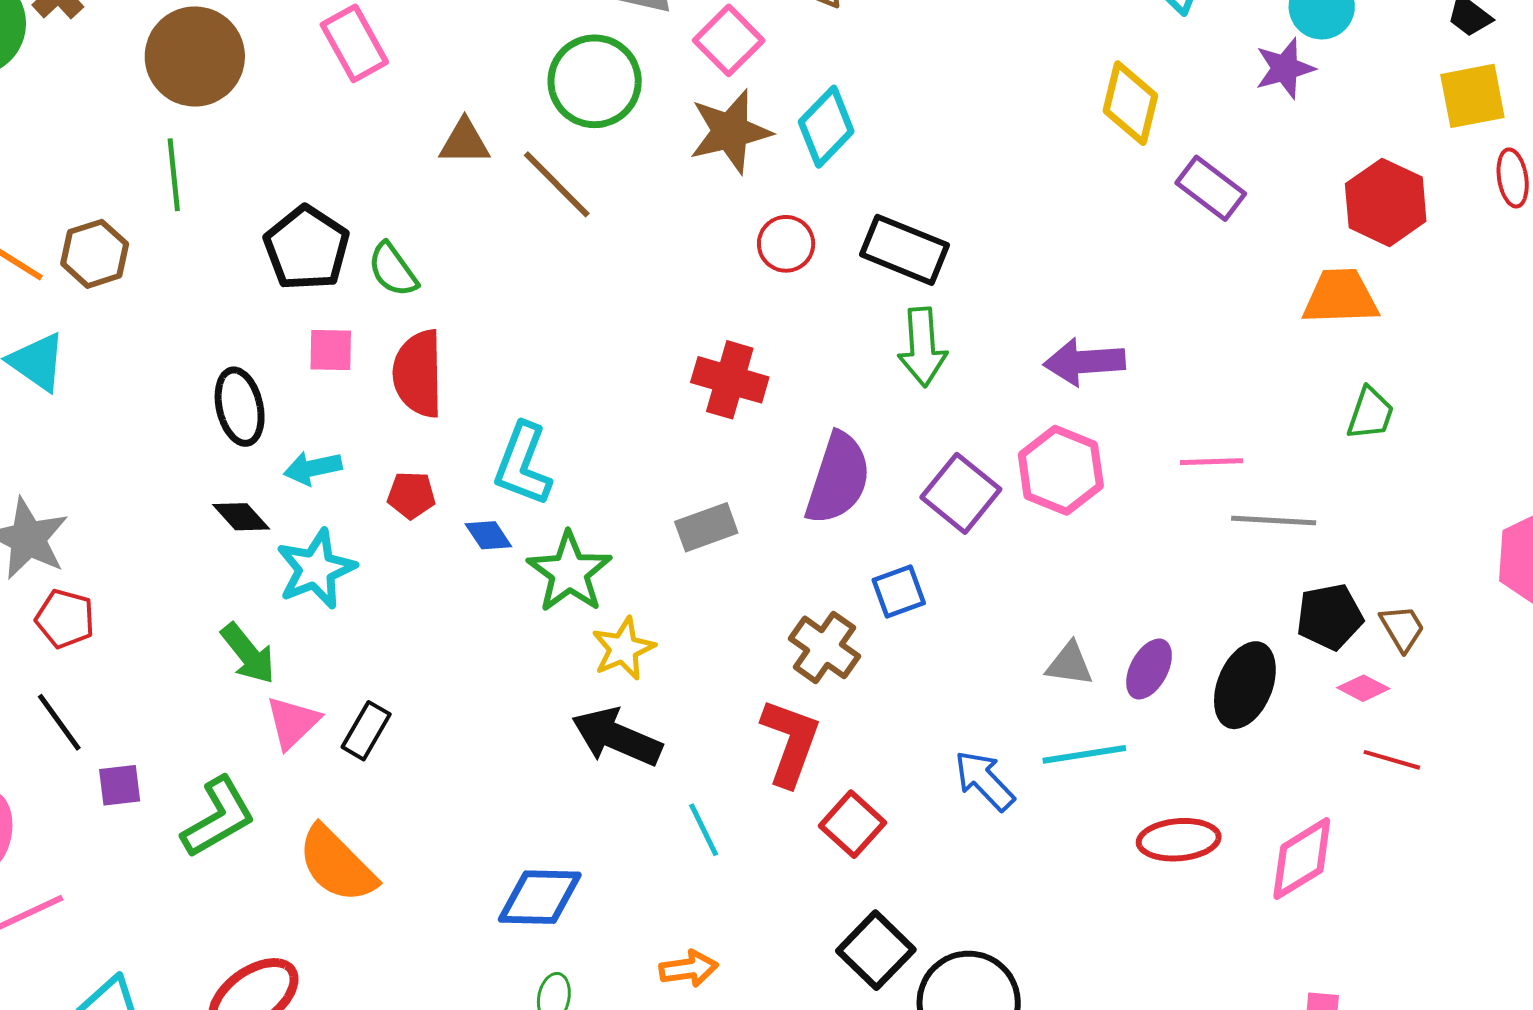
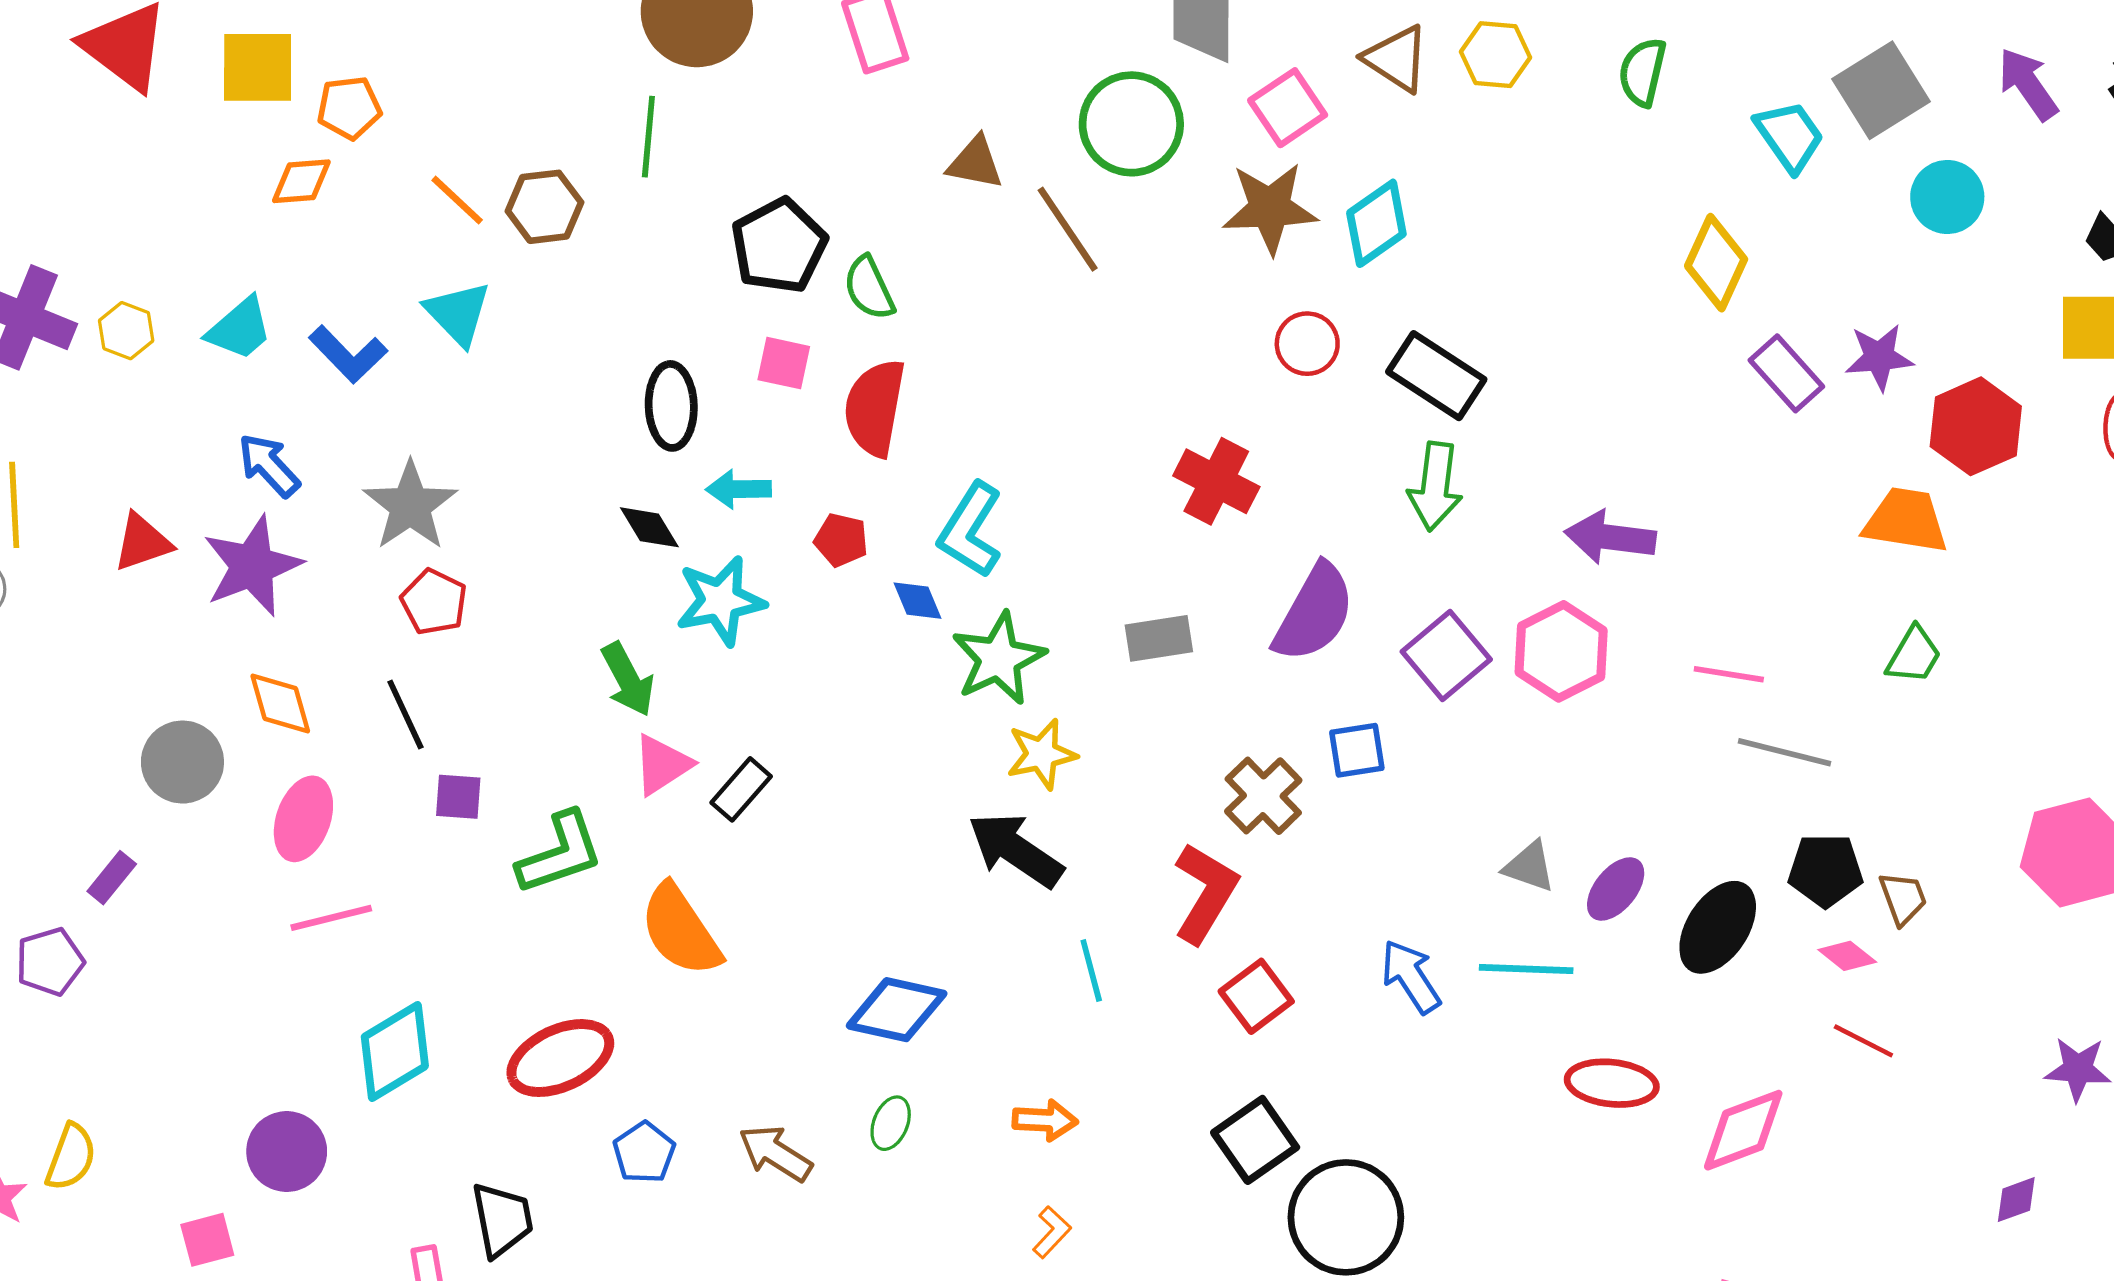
purple star: (1285, 68) -> (1879, 357), moved

